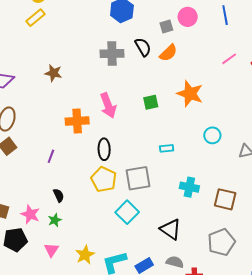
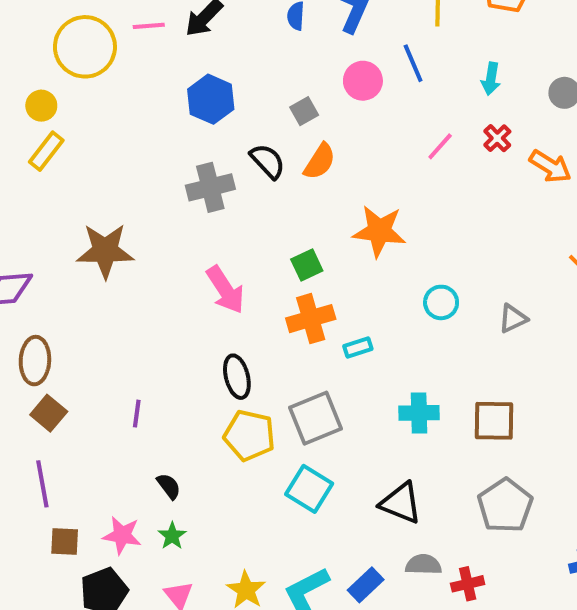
pink circle: (188, 17) -> (363, 81), moved
brown star: (53, 73) -> (105, 251), size x1.6
orange cross: (77, 121) -> (311, 319), moved

